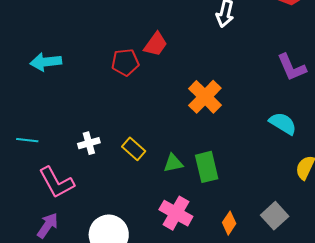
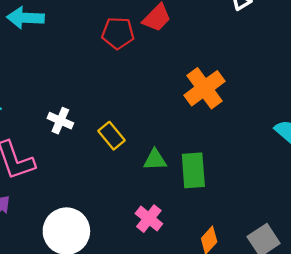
white cross: (89, 143) -> (60, 121), turned 30
pink cross: (176, 213) -> (149, 219), size x0.7

